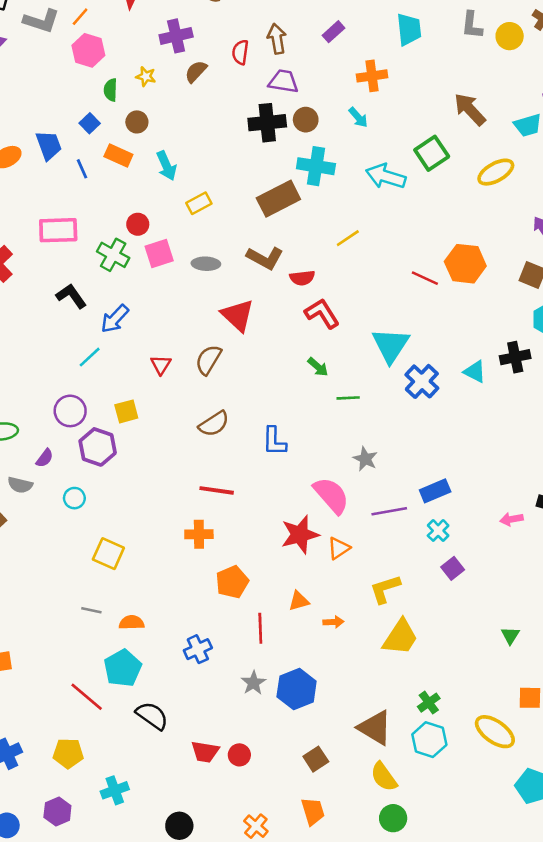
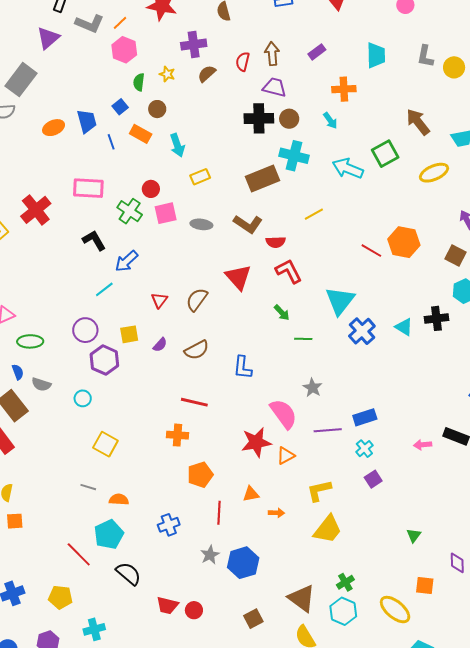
red triangle: (238, 315) -> (238, 277), moved
purple semicircle: (45, 458) -> (160, 345), moved

